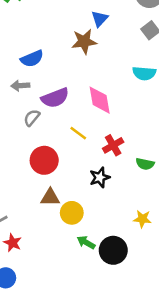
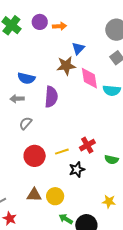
blue semicircle: (32, 59) -> (26, 78), turned 36
purple semicircle: (55, 98) -> (51, 97), moved, turned -65
pink diamond: (100, 100) -> (89, 78), moved
yellow line: (78, 133) -> (62, 152), moved, turned -56
brown triangle: (50, 197) -> (34, 195), moved

